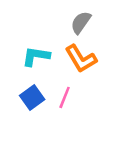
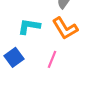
blue square: (32, 97) -> (14, 57), moved

